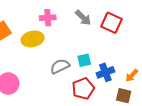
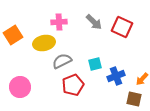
gray semicircle: (60, 66) -> (62, 61), moved
red pentagon: (83, 89) -> (73, 85), moved

